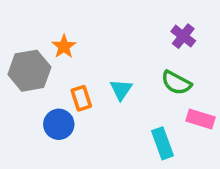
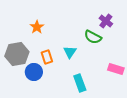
gray hexagon: (29, 71) -> (17, 54), moved
green semicircle: (176, 83) -> (93, 37), moved
cyan rectangle: (163, 143) -> (80, 83), moved

